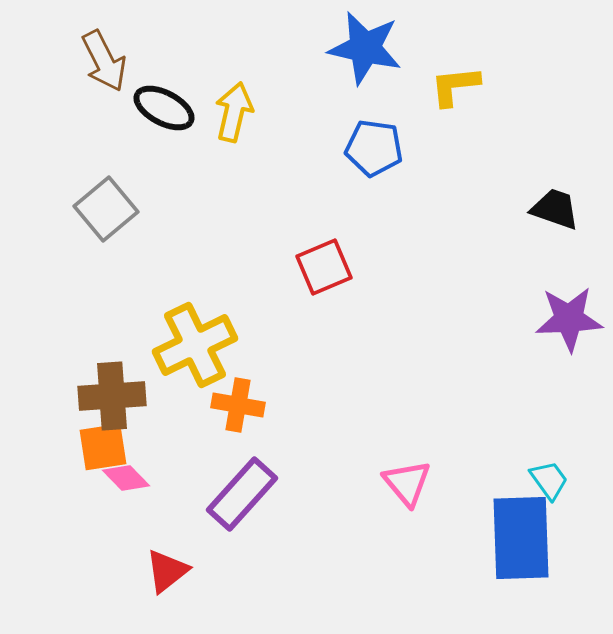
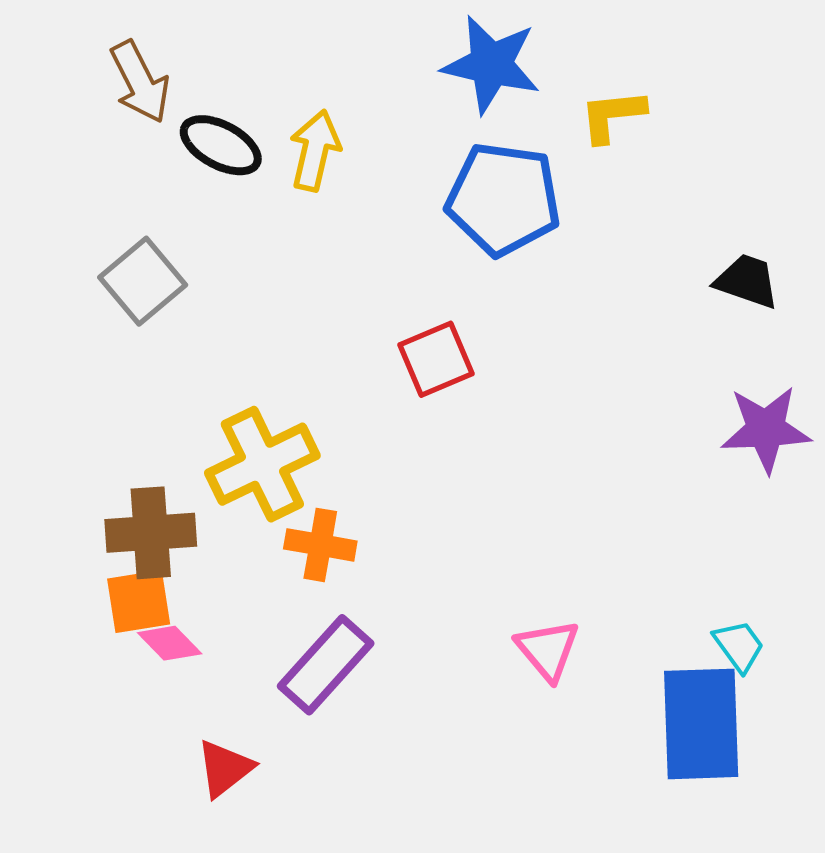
blue pentagon: (374, 148) -> (503, 199), size x1.5

